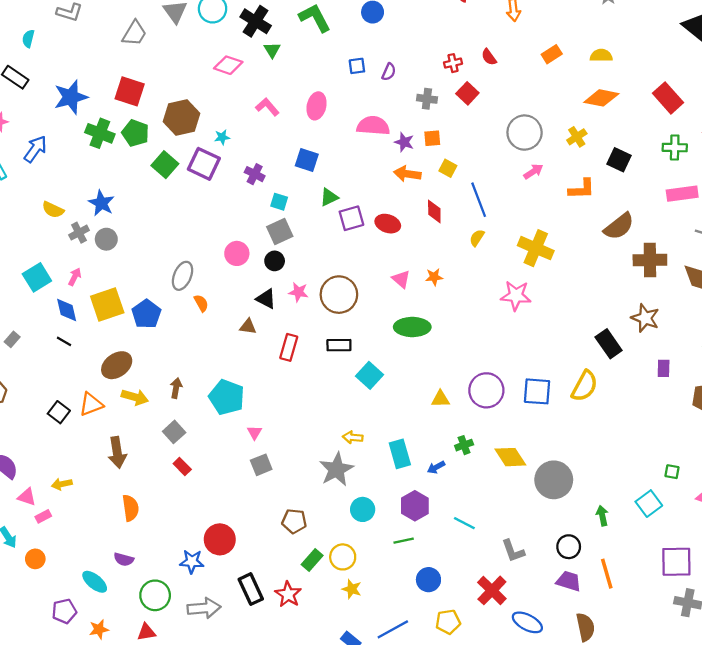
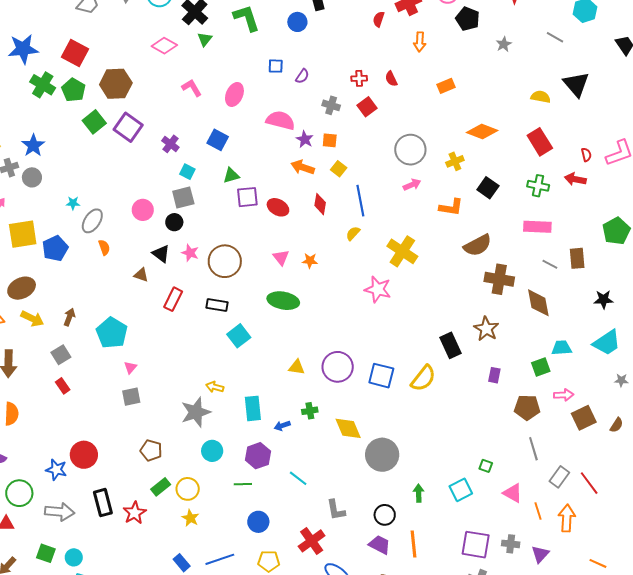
yellow semicircle: (601, 55) -> (541, 97), moved
cyan star: (222, 137) -> (73, 203), moved

